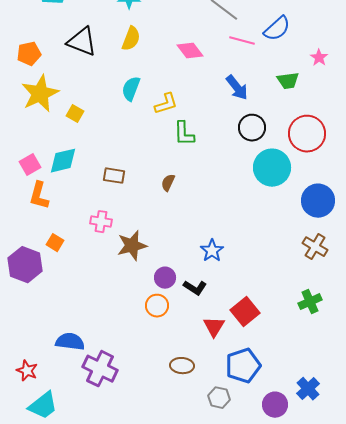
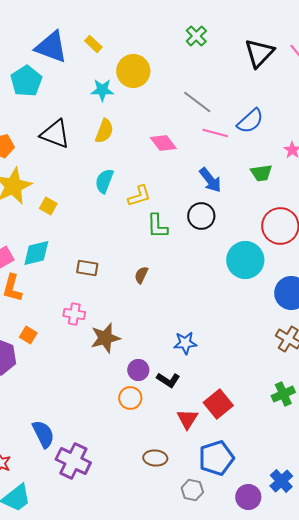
black circle: (252, 128) -> (201, 216), moved
blue star: (212, 251) -> (185, 343), turned 30
blue semicircle: (70, 342) -> (43, 434), turned 56

